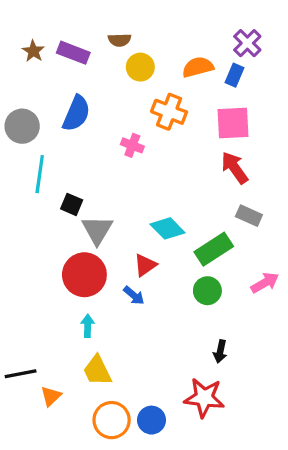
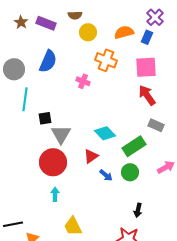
black square: (72, 204) -> (45, 118), turned -32
blue arrow: (134, 295) -> (106, 175), moved
yellow trapezoid: (97, 371) -> (73, 226), moved

